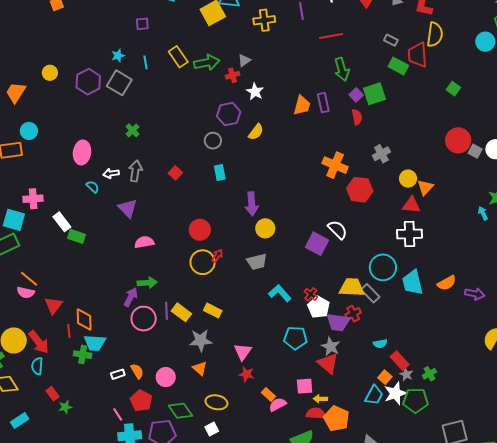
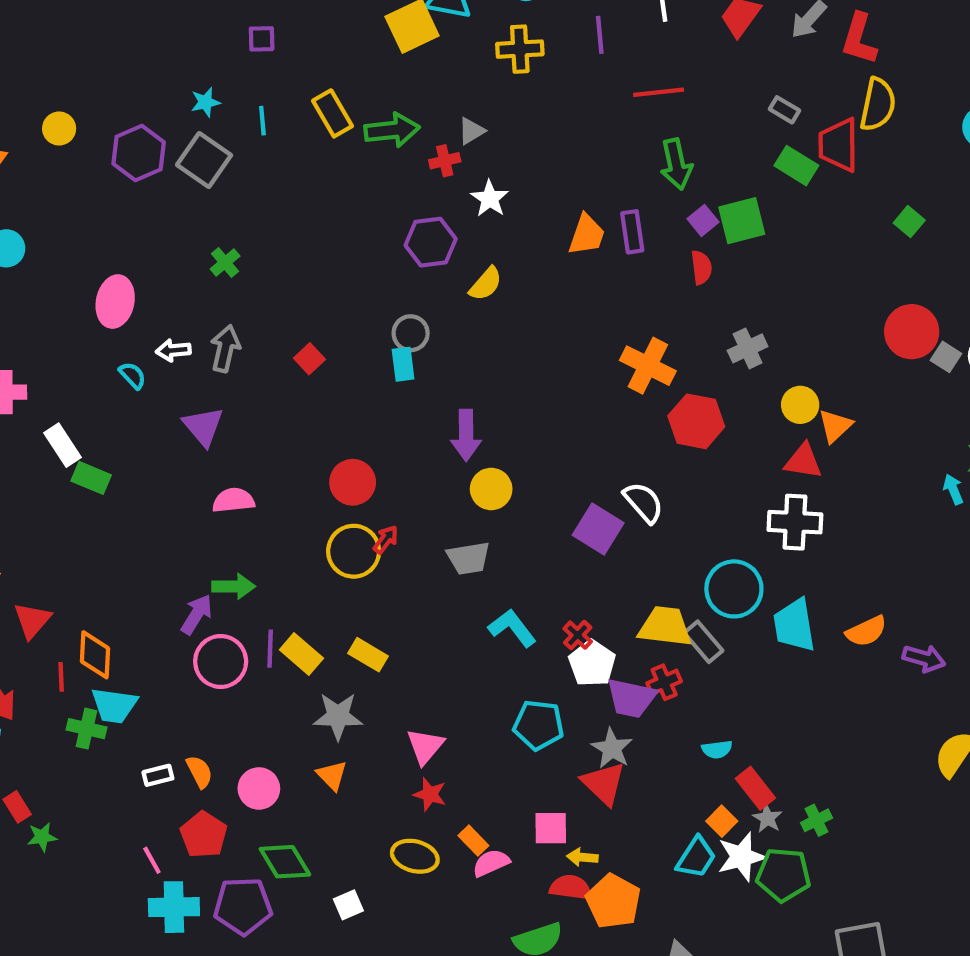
gray circle: (213, 141) -> (411, 333), moved
yellow ellipse: (216, 402) -> (415, 856), moved

